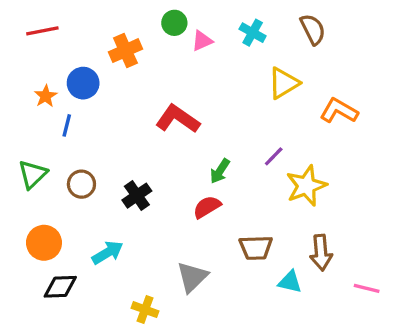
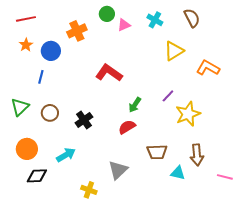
orange star: (46, 96) -> (26, 45), moved

